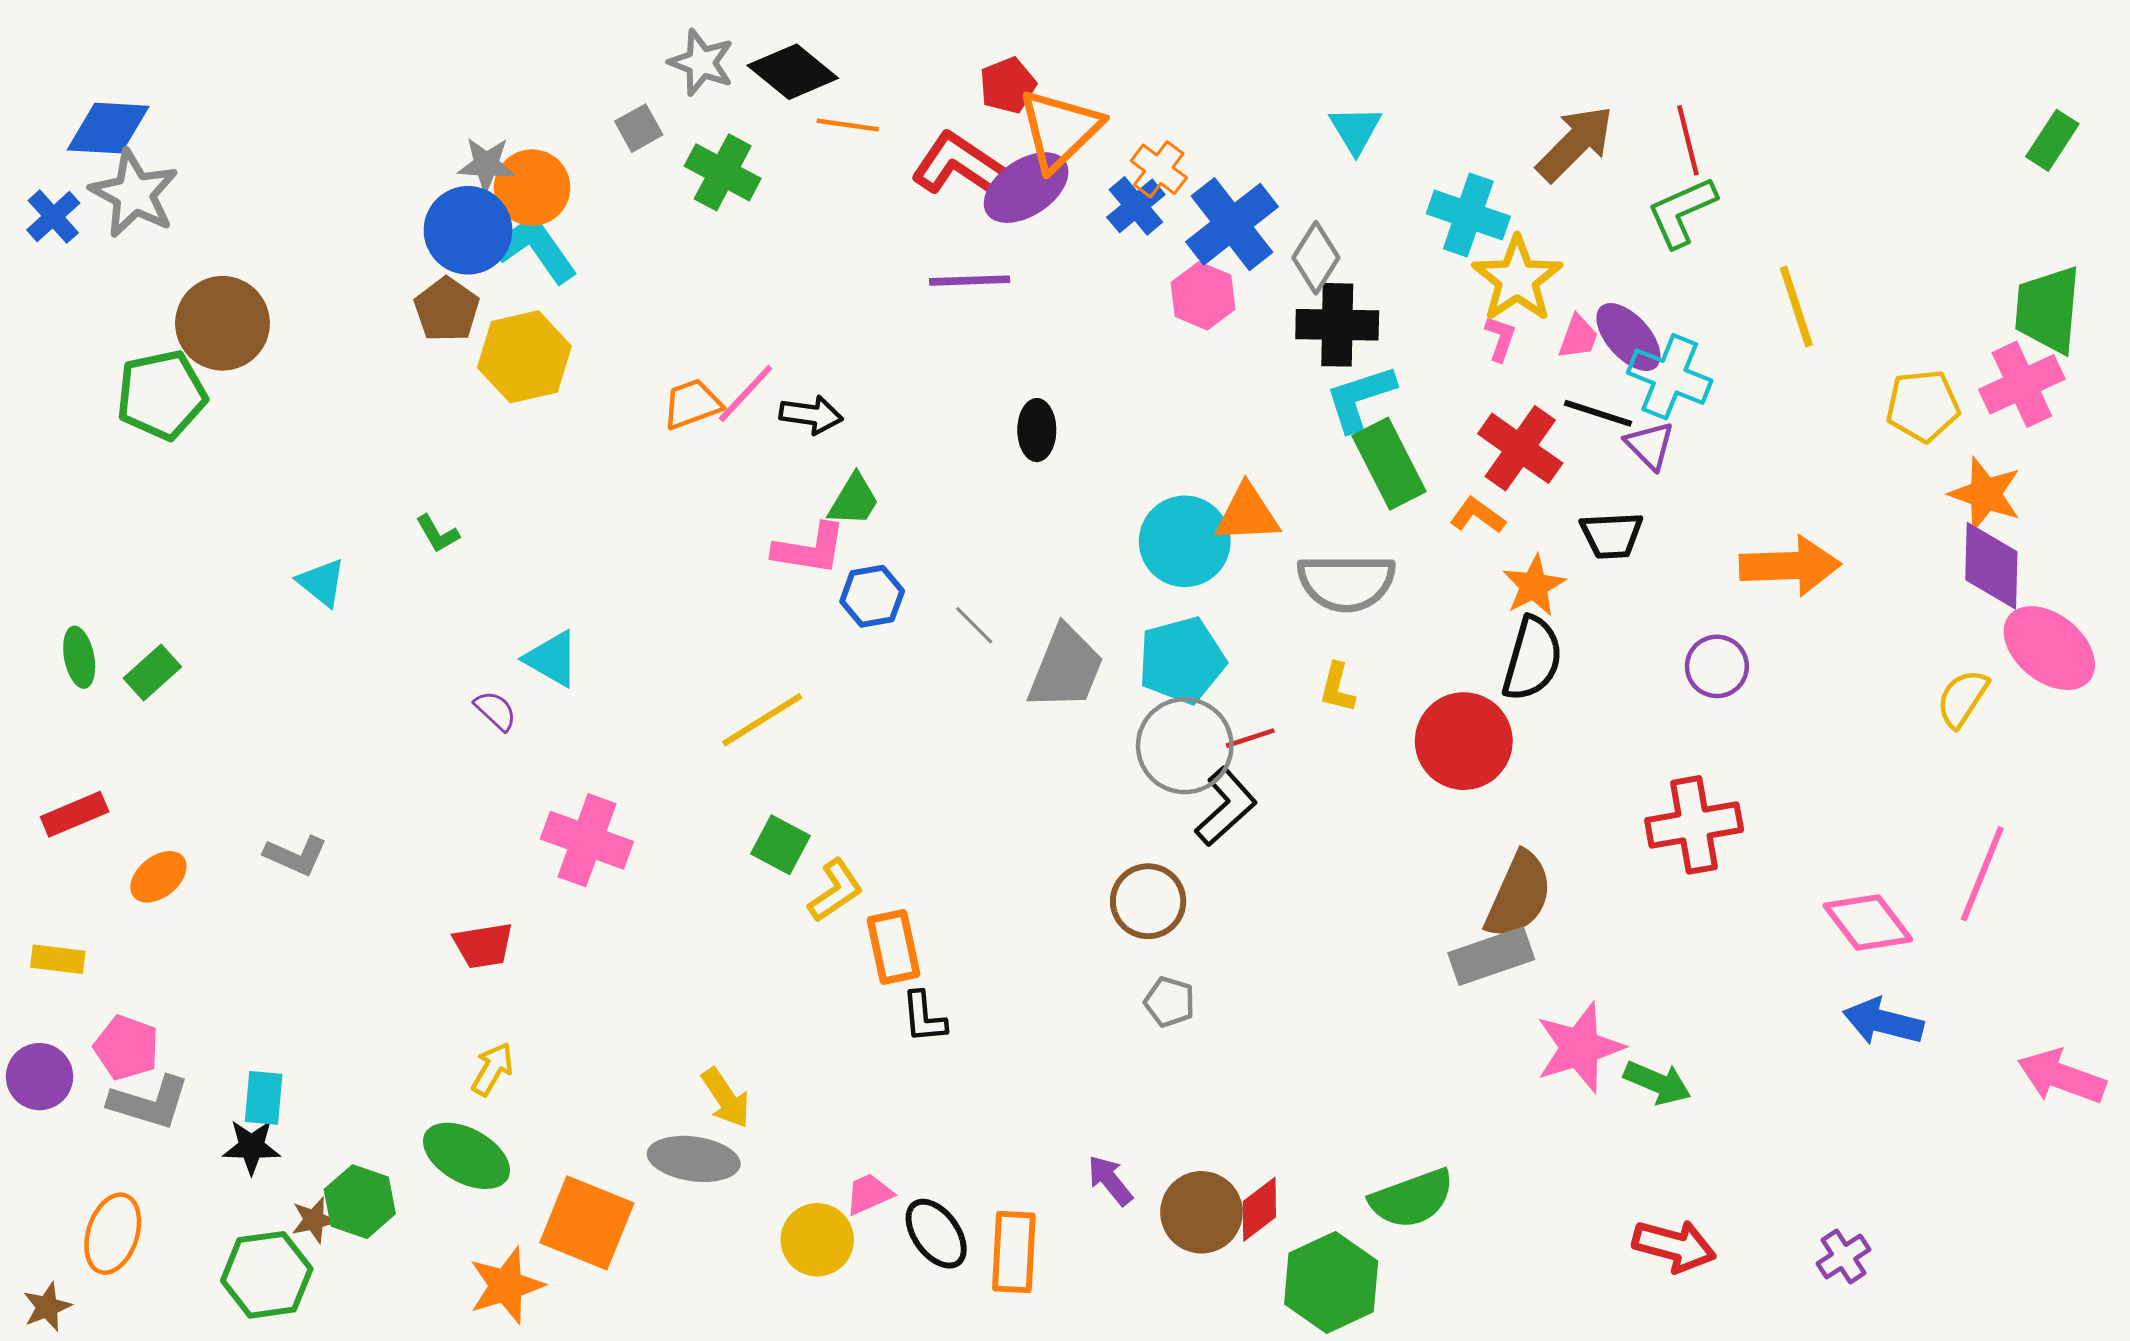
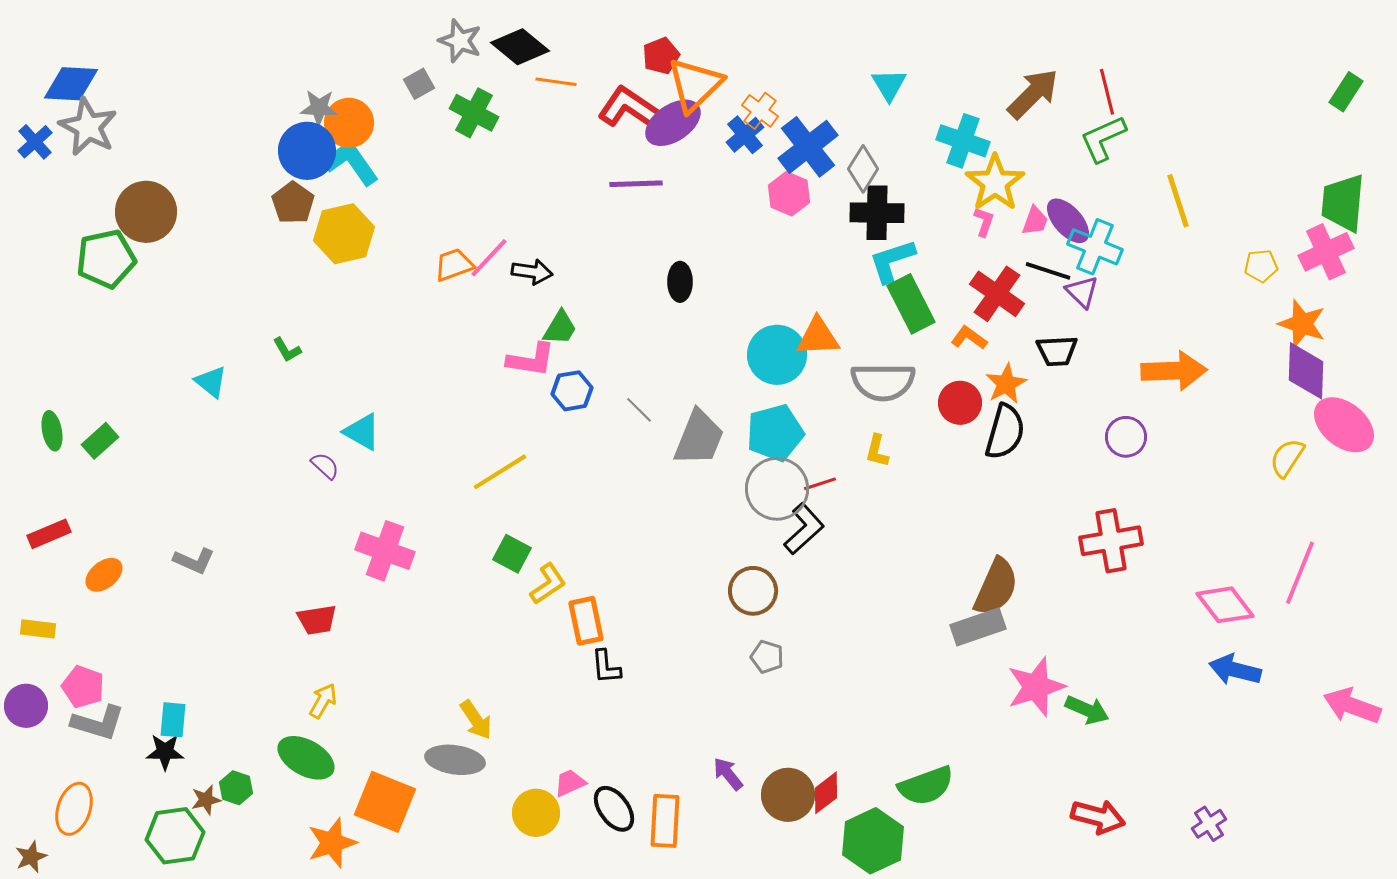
yellow pentagon: (1923, 406) -> (1261, 266), size x0.7
red circle: (1464, 741) -> (960, 403), moved, size x0.7
green hexagon: (360, 1202) -> (236, 788), size x0.7

